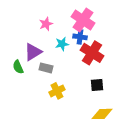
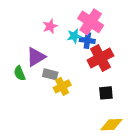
cyan star: (62, 44) -> (74, 36), moved
red cross: (92, 53) -> (100, 58), turned 30
yellow cross: (57, 91) -> (62, 86), moved

